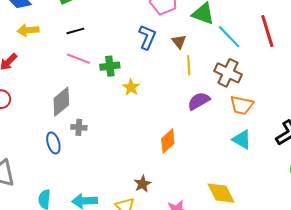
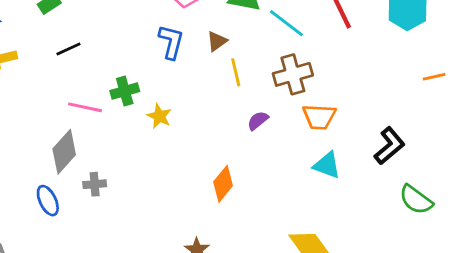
brown triangle: (179, 42) -> (217, 41), turned 42
pink line: (79, 59) -> (85, 107), moved
brown cross: (228, 73) -> (293, 74), turned -32
purple semicircle: (199, 101) -> (258, 121), size x0.7
blue ellipse: (53, 143) -> (48, 201), moved

